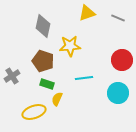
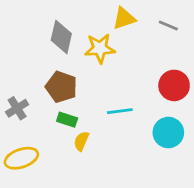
yellow star: (70, 46) -> (100, 48), moved
yellow ellipse: (34, 112) -> (21, 158), moved

